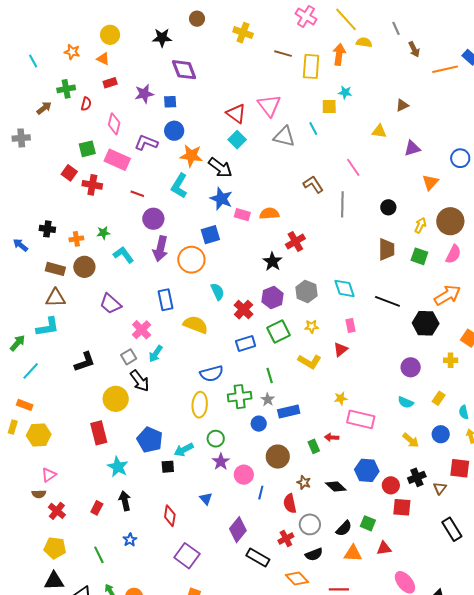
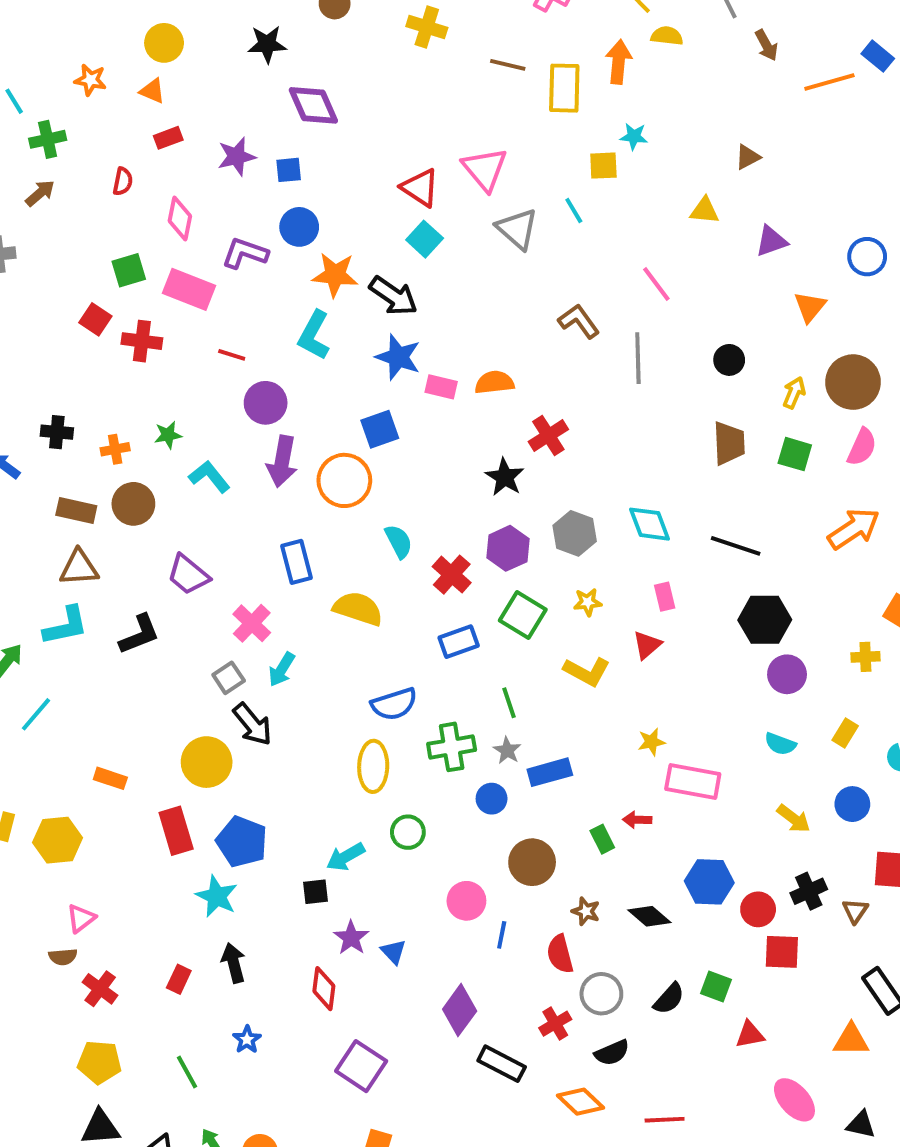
green cross: (66, 89) -> (48, 139), moved
gray triangle: (284, 137) -> (517, 229), turned 30
black hexagon: (426, 323) -> (765, 620), moved
green square: (279, 332) -> (523, 615), turned -30
black L-shape: (85, 362) -> (139, 634), moved
orange rectangle: (25, 405) -> (110, 778), moved
blue pentagon: (150, 440) -> (242, 842), moved
purple star: (221, 462) -> (351, 938), moved
orange triangle: (353, 553) -> (851, 1040), moved

